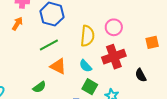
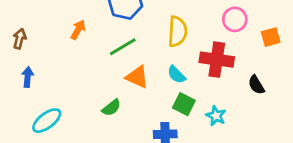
orange arrow: (17, 24) -> (78, 30), moved
pink circle: (114, 27) -> (235, 19), moved
red cross: (114, 57) -> (217, 60), turned 30

